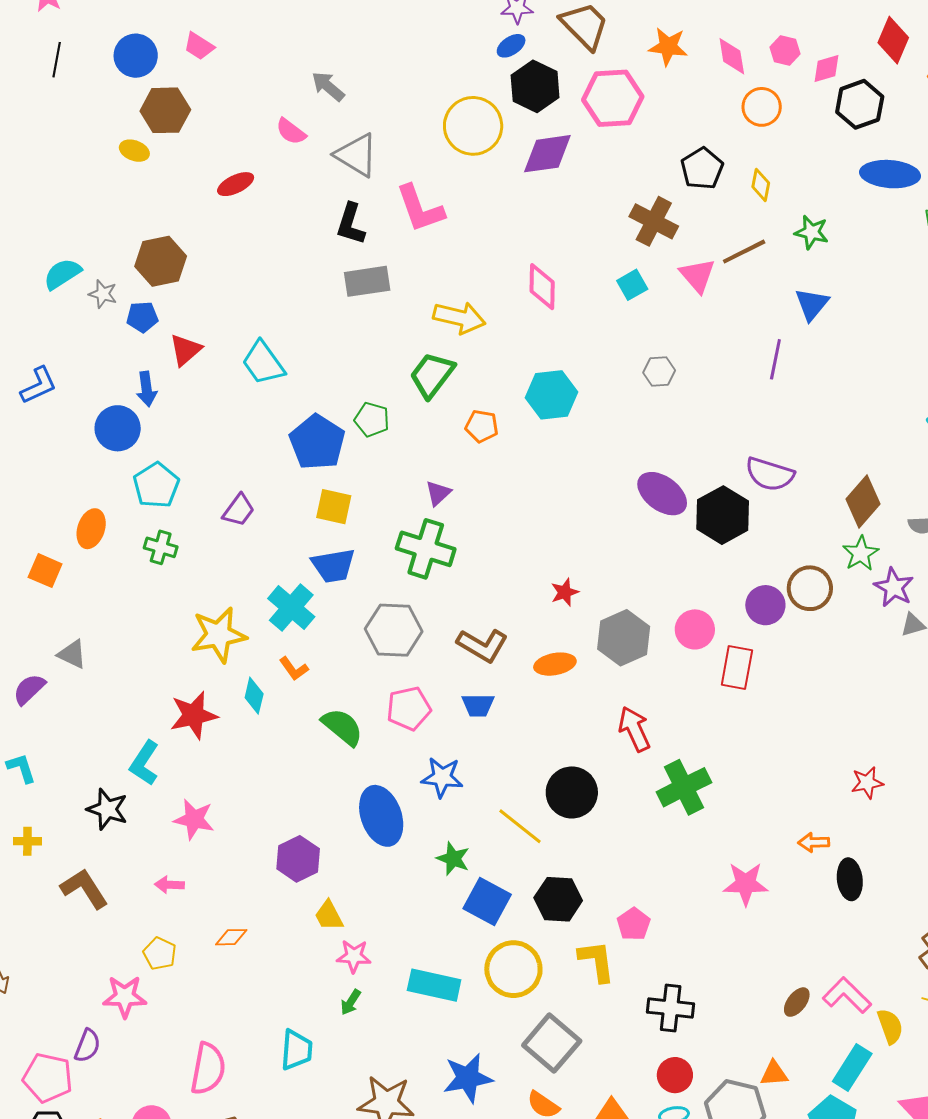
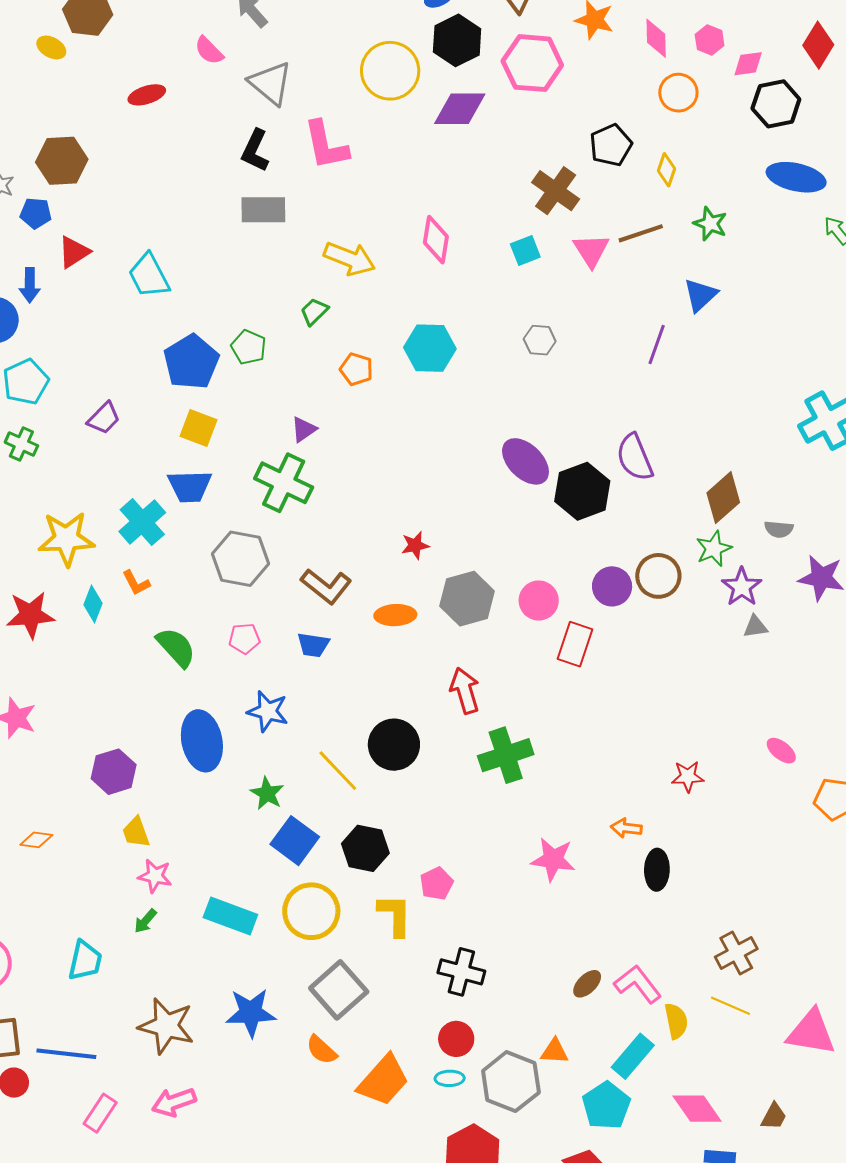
green trapezoid: (432, 375) -> (314, 312), size x0.6
purple semicircle: (770, 474) -> (635, 457), turned 42
pink pentagon: (409, 708) -> (244, 638), size x0.7

